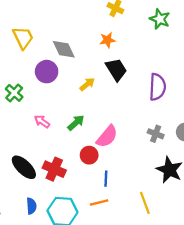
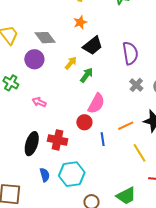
black trapezoid: (116, 69) -> (93, 46), turned 95
green arrow: (76, 123) -> (87, 75), moved
gray cross: (156, 134) -> (136, 85), moved, turned 32
black ellipse: (24, 167) -> (32, 144), turned 75
orange line: (99, 202) -> (126, 126), moved

